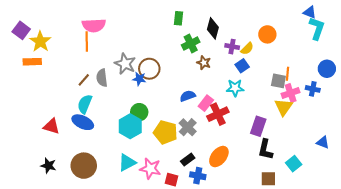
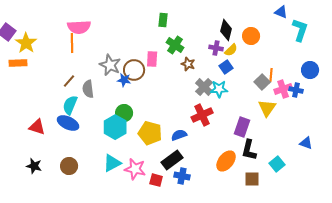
blue triangle: (310, 12) -> (281, 12), moved
black diamond: (213, 28) -> (226, 30), moved
green cross: (191, 44) -> (175, 45), turned -30
gray semicircle: (102, 78) -> (88, 89), moved
gray square: (278, 81) -> (262, 82), turned 35
pink cross: (291, 93) -> (283, 89), moved
blue semicircle: (188, 96) -> (179, 135), moved
pink rectangle: (206, 103) -> (152, 59), moved, turned -35
gray cross: (188, 127) -> (204, 87), moved
orange ellipse: (219, 157) -> (226, 161), moved
black rectangle: (188, 160) -> (172, 160), size x1.5
brown circle: (84, 166) -> (69, 166), size x0.7

